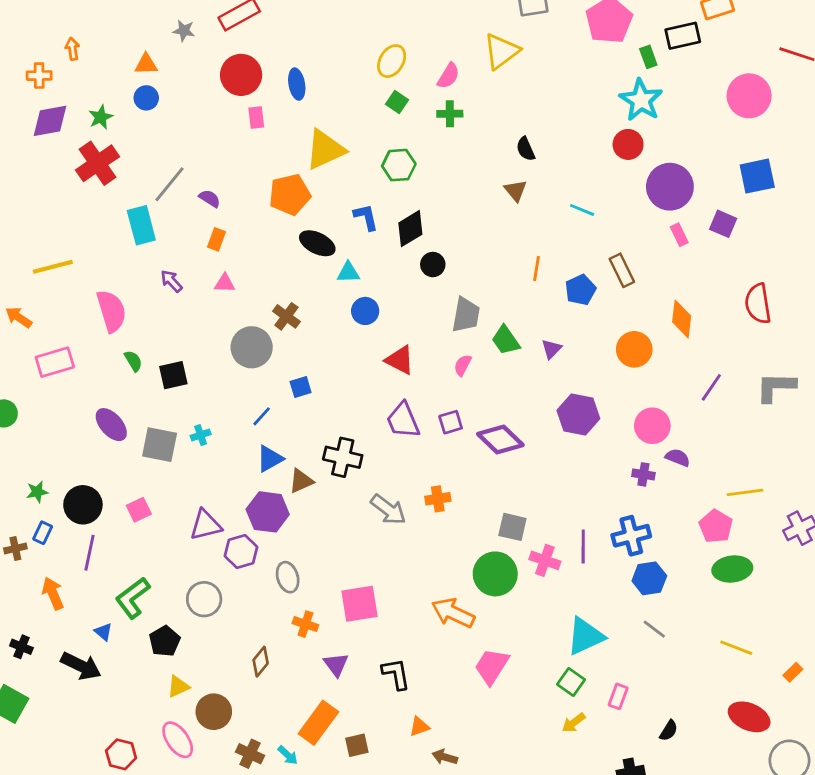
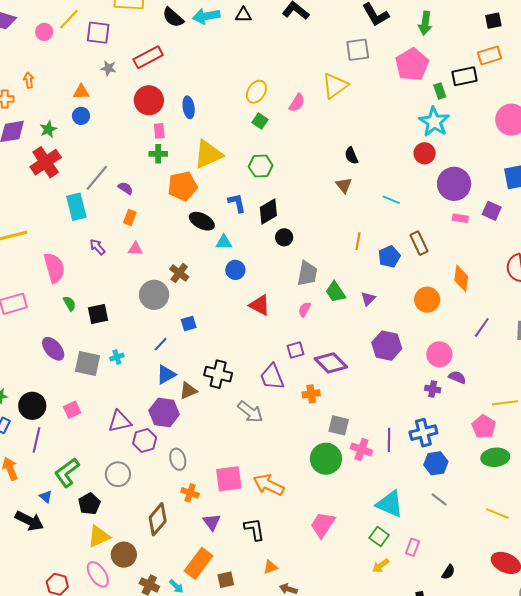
green cross: (450, 114) -> (158, 154), moved
pink rectangle: (679, 235) -> (460, 218), turned -56
purple trapezoid: (403, 420) -> (272, 377), moved
orange cross: (438, 499) -> (311, 394), moved
orange arrow: (453, 613) -> (269, 485), moved
cyan triangle: (585, 636) -> (390, 504), turned 48
brown diamond: (261, 662) -> (158, 519), size x1.5
yellow triangle: (178, 686) -> (99, 536), size x1.4

